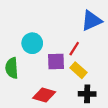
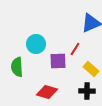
yellow rectangle: (79, 70) -> (91, 69), moved

